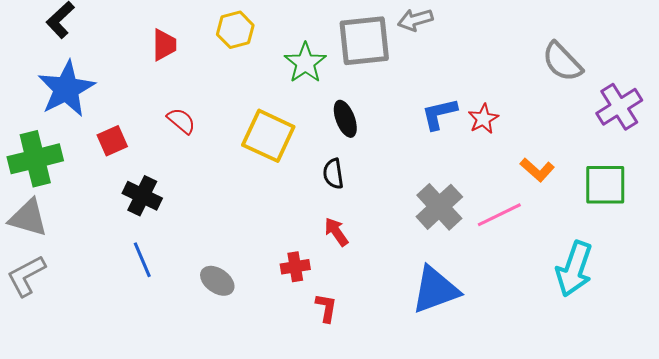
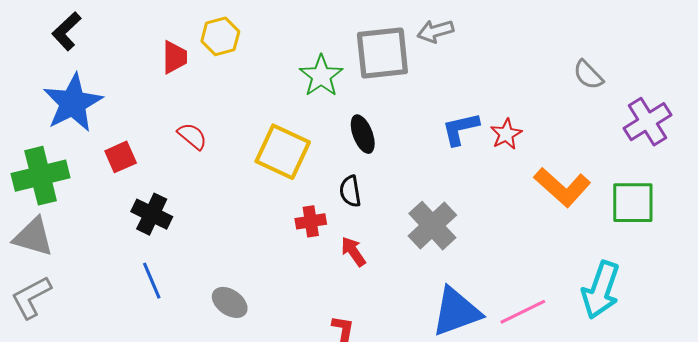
yellow hexagon: (235, 30) -> (220, 36), moved
gray semicircle: (562, 62) -> (588, 75), size x0.7
orange L-shape: (537, 170) -> (562, 187), size x1.6
gray cross: (439, 207) -> (432, 226), moved
pink line: (499, 215) -> (523, 312), moved
red cross: (295, 267) -> (311, 221), moved

